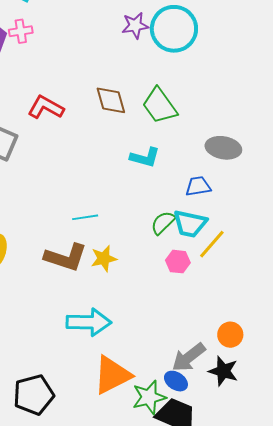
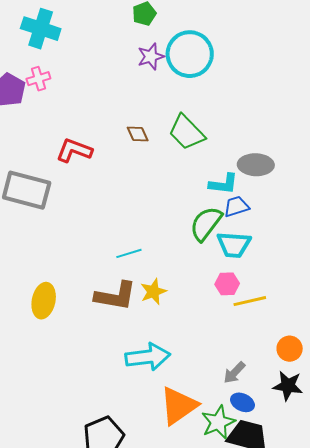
brown diamond: (111, 100) -> (138, 134), size x0.7
cyan L-shape: (145, 157) -> (223, 184), moved
green semicircle: (163, 223) -> (206, 224), moved, size x1.4
yellow line: (212, 244) -> (250, 301), moved, turned 44
gray arrow: (189, 357) -> (234, 373), moved, size x0.7

